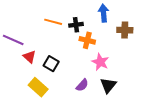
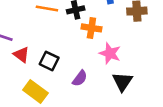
purple semicircle: (82, 85) -> (80, 78), moved

